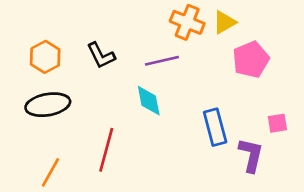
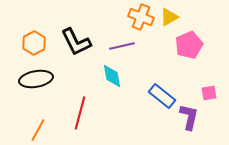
black L-shape: (101, 56) -> (76, 42), size x1.4
blue rectangle: (215, 127) -> (162, 96), turned -36

